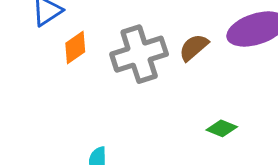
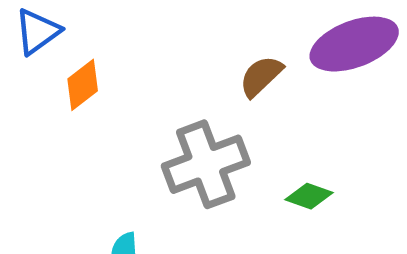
gray cross: (139, 54) -> (206, 164), moved

